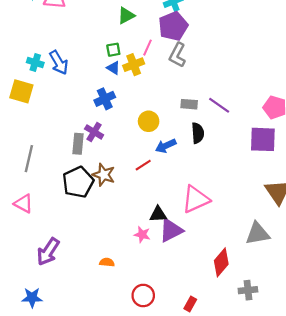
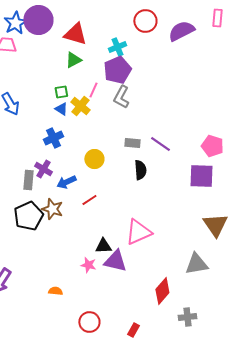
yellow cross: (134, 65) -> (80, 106), turned -30
blue arrow: (166, 146) -> (66, 182), moved
purple triangle: (171, 230) -> (115, 261), turned 40

